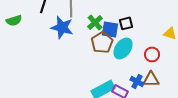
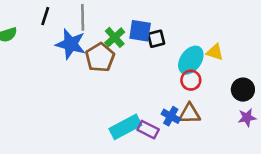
blue square: (110, 29) -> (140, 31), moved
brown pentagon: (102, 42) -> (100, 57), moved
cyan ellipse: (123, 48) -> (191, 60), moved

